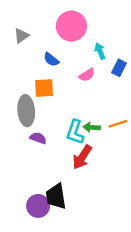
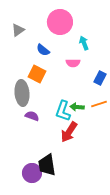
blue rectangle: (119, 68) -> (100, 78), moved
pink semicircle: (87, 75) -> (73, 63), turned 32
orange square: (44, 88) -> (37, 74), turned 30

